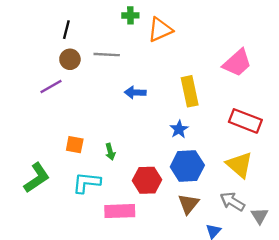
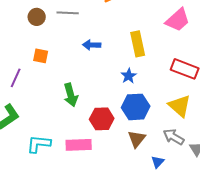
purple line: (51, 87) -> (16, 78), moved, turned -36
orange square: (75, 145) -> (41, 56), moved
green arrow: (110, 152) -> (71, 95), size x1.6
cyan L-shape: (87, 183) -> (39, 144), moved

